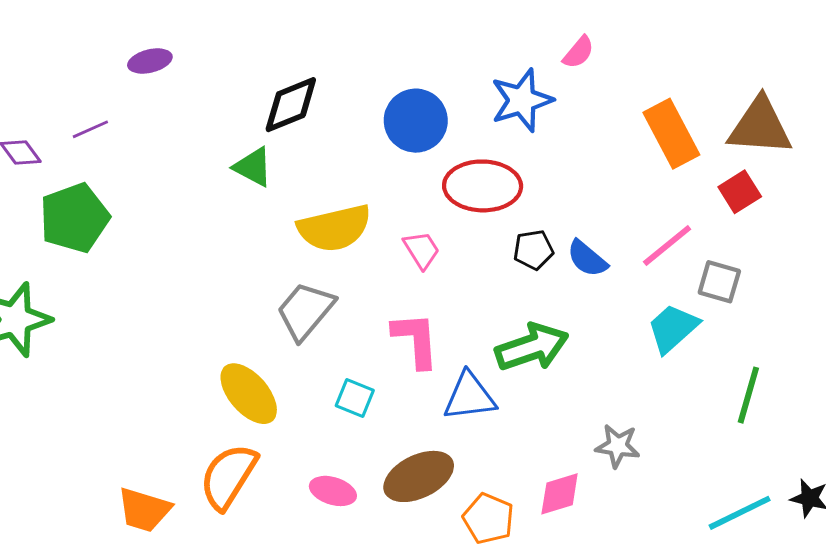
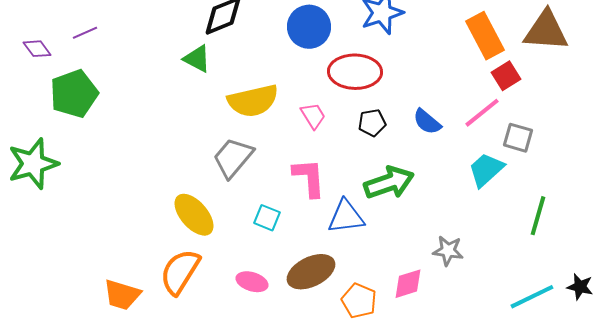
red square: (740, 192) -> (506, 76), moved
black pentagon: (533, 250) -> (372, 123), moved

